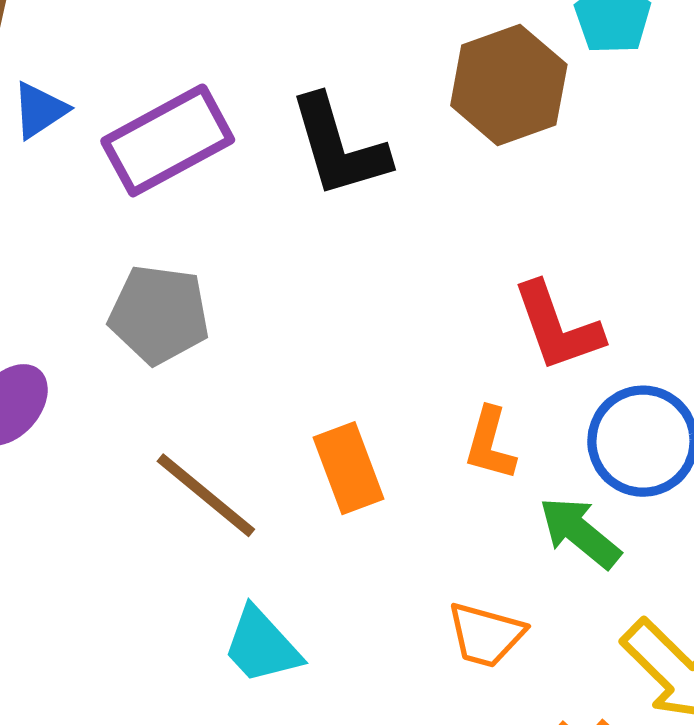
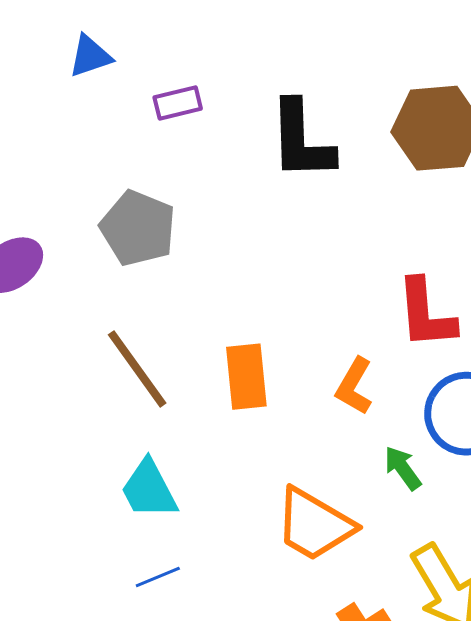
purple rectangle: (168, 140) -> (178, 103), size x0.5
green arrow: (580, 532) -> (403, 468), size x0.7
orange trapezoid: (486, 635) -> (314, 525), size x1.4

